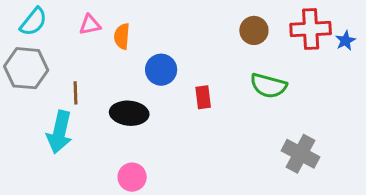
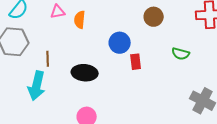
brown circle: (254, 30) -> (154, 17), moved
blue circle: (161, 70) -> (120, 43), moved
green semicircle: (268, 86) -> (181, 54), size x0.7

